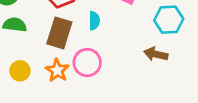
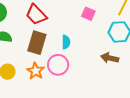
cyan semicircle: (94, 21) -> (66, 42), moved

